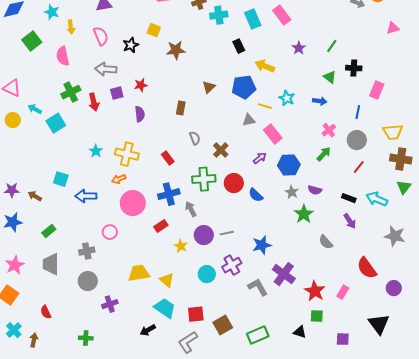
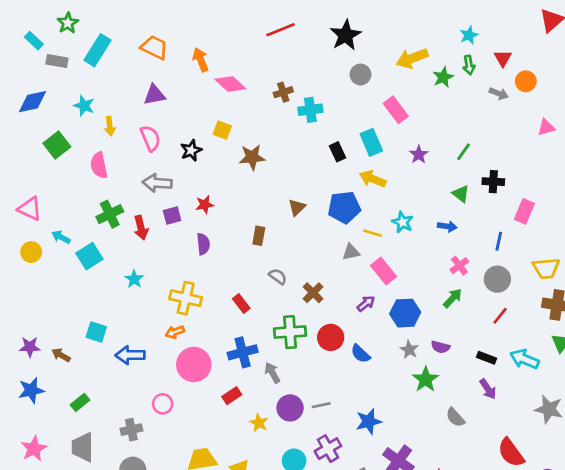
cyan rectangle: (253, 19) -> (371, 142), moved
gray semicircle: (195, 138) -> (278, 276), turned -32
cyan star: (96, 151) -> (134, 279), moved

